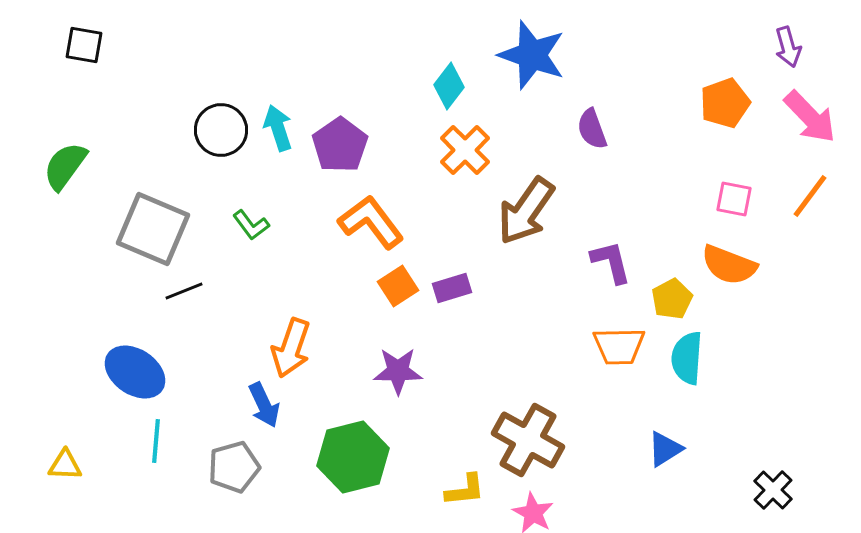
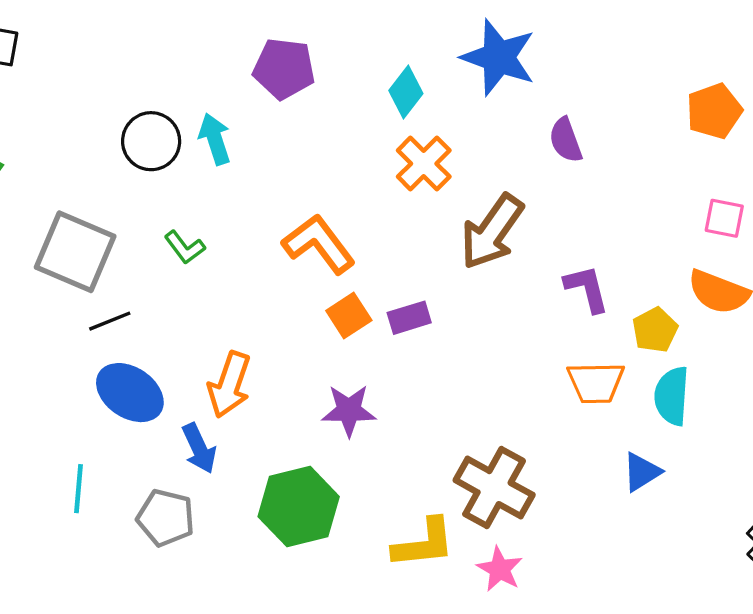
purple pentagon: (340, 145) -> (284, 69), moved, turned -30
blue ellipse: (135, 372) -> (130, 393), moved
blue triangle: (665, 449) -> (642, 472), moved
gray pentagon: (234, 467) -> (166, 518), turned 30
yellow L-shape: (465, 490) -> (424, 543), size x1.4

